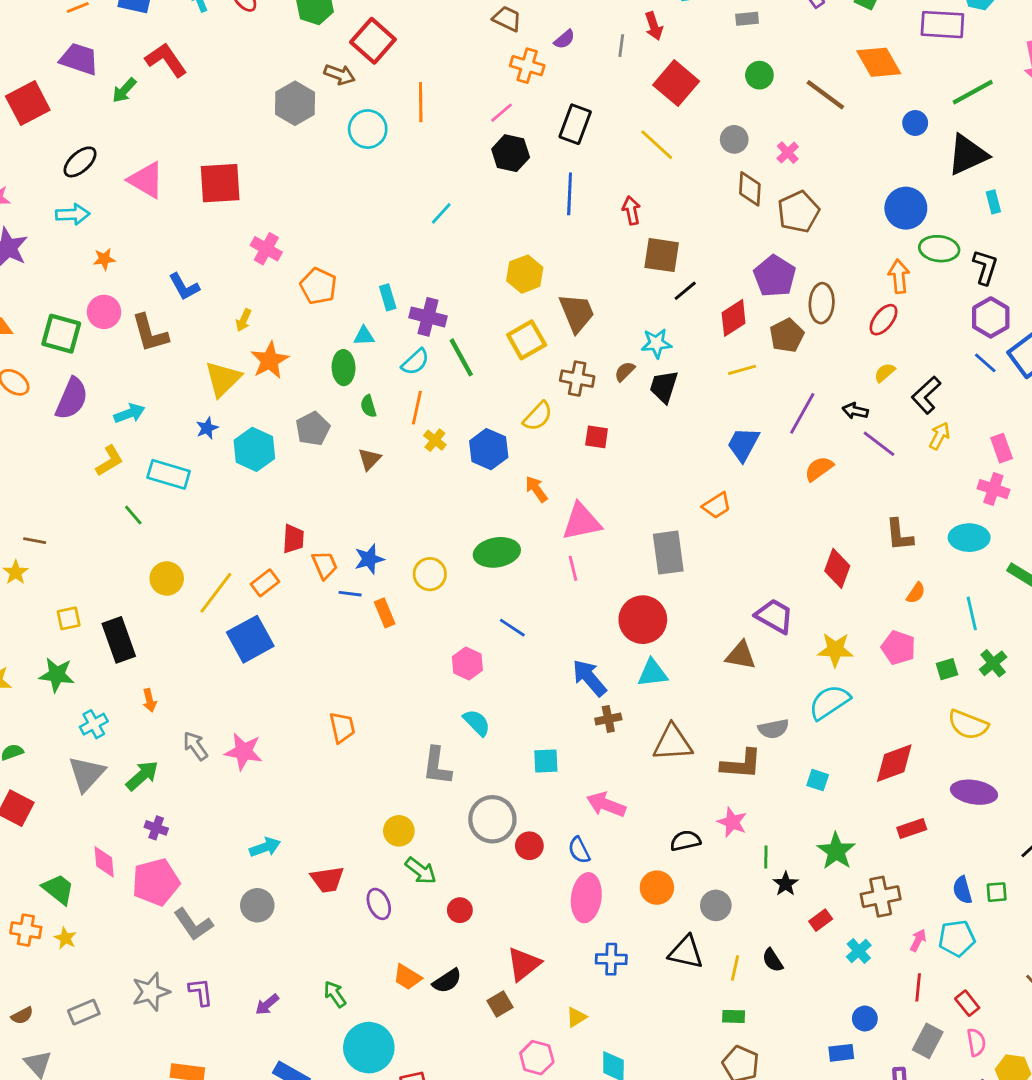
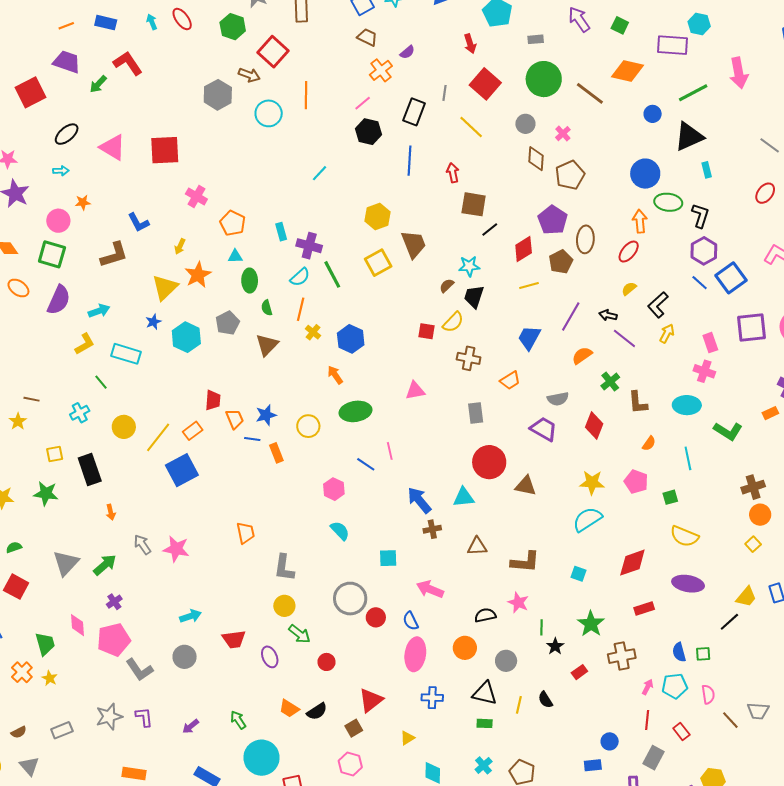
gray line: (621, 46) -> (444, 93), moved
orange diamond: (879, 62) -> (628, 71), turned -48
orange cross: (527, 66) -> (381, 70), turned 35
green circle: (759, 75) -> (544, 79), size x1.8
cyan arrow: (73, 214) -> (61, 171), size x0.7
pink circle: (104, 312) -> (58, 221), moved
brown L-shape: (150, 333) -> (114, 255), turned -92
cyan triangle: (364, 336) -> (235, 256), moved
brown cross: (577, 379) -> (469, 358), moved
yellow semicircle: (538, 416) -> (453, 322), moved
brown triangle: (370, 459) -> (267, 345), size x1.4
orange arrow: (536, 489) -> (335, 375), moved
pink triangle: (581, 522) -> (415, 391), size x0.7
gray rectangle: (668, 553) -> (476, 413), size x0.7
pink line: (573, 568) -> (390, 451), moved
purple trapezoid: (774, 616) -> (544, 429), moved
red circle: (643, 620) -> (489, 462), moved
green cross: (993, 663) -> (610, 382), moved
cyan cross: (94, 724) -> (80, 413), moved
gray semicircle: (773, 729) -> (558, 399), moved
brown triangle: (673, 743) -> (477, 546), size x0.7
gray L-shape: (437, 766) -> (284, 568), moved
purple cross: (156, 828) -> (114, 602), turned 35
green trapezoid: (58, 889) -> (45, 644), turned 35
orange cross: (26, 930) -> (22, 672), turned 35
cyan cross: (859, 951) -> (484, 765), moved
green rectangle: (734, 1016) -> (485, 723), moved
pink semicircle: (976, 1042) -> (708, 694), moved
pink hexagon: (537, 1058) -> (350, 764), moved

